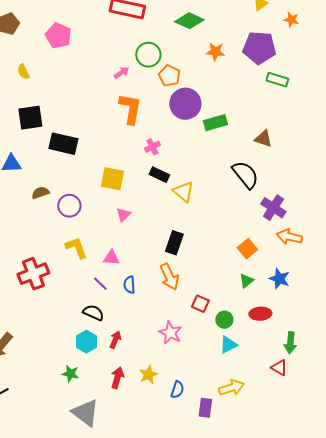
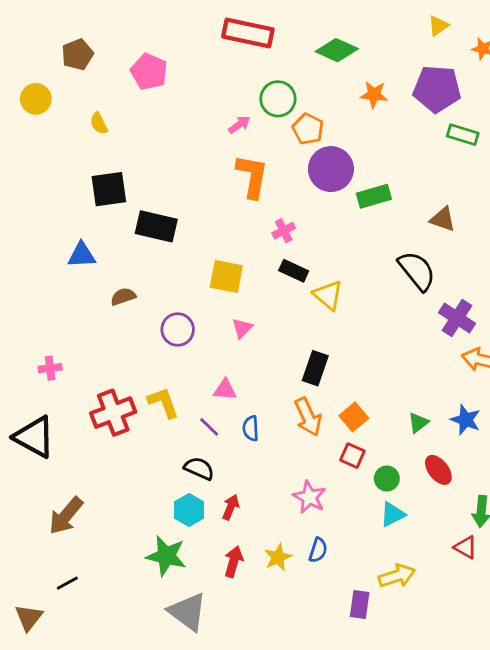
purple circle: (69, 206) -> (178, 329), moved
yellow L-shape: (76, 248) -> (163, 403), moved
orange square: (247, 249) -> (354, 417), moved
red ellipse: (260, 314) -> (438, 470), turned 55
green star: (70, 374) -> (166, 556), size x1.6
blue semicircle: (177, 390) -> (318, 550), moved

